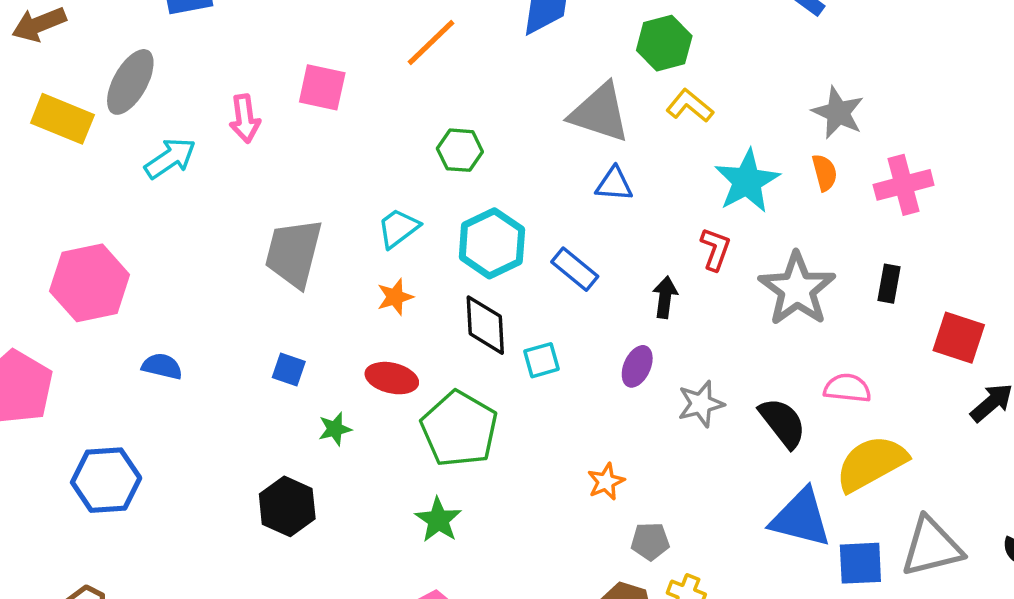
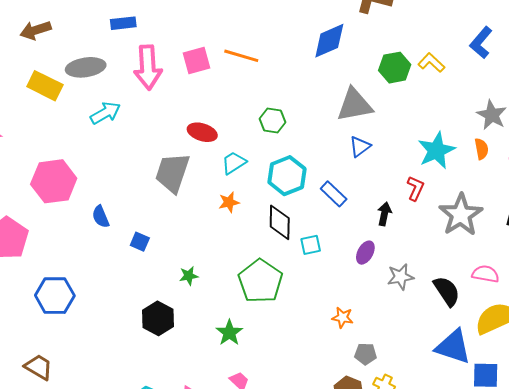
orange line: (431, 42) -> (241, 56), moved, turned 56
gray ellipse: (130, 82) -> (86, 67), turned 48
pink square: (322, 87) -> (196, 60), moved, turned -32
yellow L-shape: (690, 106) -> (431, 63), moved
gray triangle: (600, 113) -> (355, 105), turned -33
pink arrow: (245, 119) -> (148, 67), moved, size x1.6
blue triangle: (614, 184) -> (360, 147), turned -45
blue semicircle: (162, 366) -> (101, 217), moved, turned -130
blue square: (289, 369) -> (140, 242), moved
red ellipse: (392, 378) -> (202, 132), moved
orange star: (606, 482) -> (343, 318), turned 30
green star: (438, 520) -> (229, 333), moved

